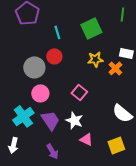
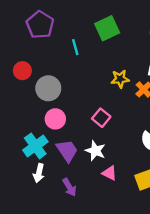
green square: (91, 28) -> (107, 28), moved
red circle: (54, 56) -> (22, 71), moved
white arrow: (13, 145) -> (39, 173), moved

